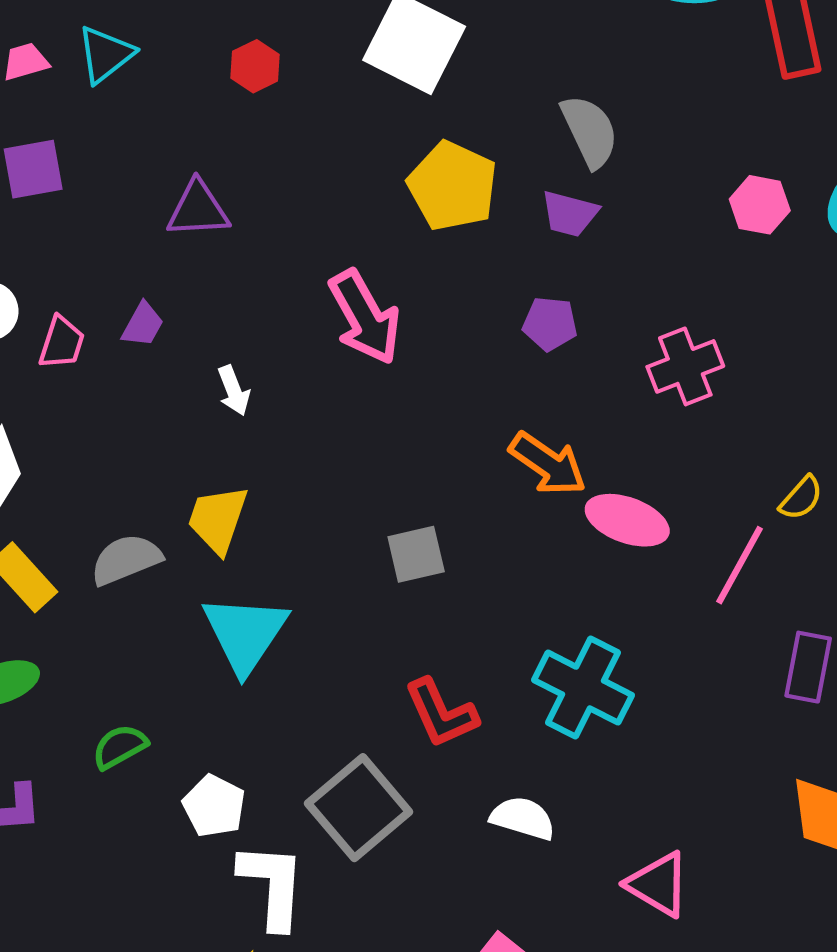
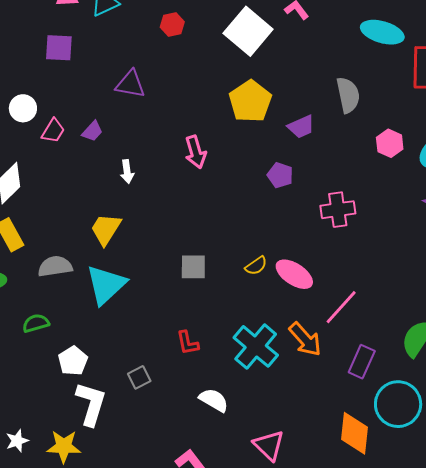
gray semicircle: (590, 131) -> (348, 95), moved
purple trapezoid: (570, 214) -> (301, 127), turned -52
pink arrow: (365, 317) -> (196, 152), size x0.7
orange arrow: (548, 464) -> (305, 339), moved
yellow semicircle: (801, 498) -> (256, 266), moved
gray semicircle: (126, 559) -> (55, 266), moved
red L-shape: (441, 713) -> (188, 343), size x0.7
gray square: (359, 808) -> (139, 377), size x0.5

